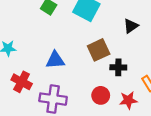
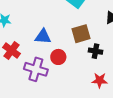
red circle: (101, 95) -> (58, 57), moved

